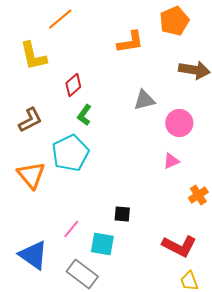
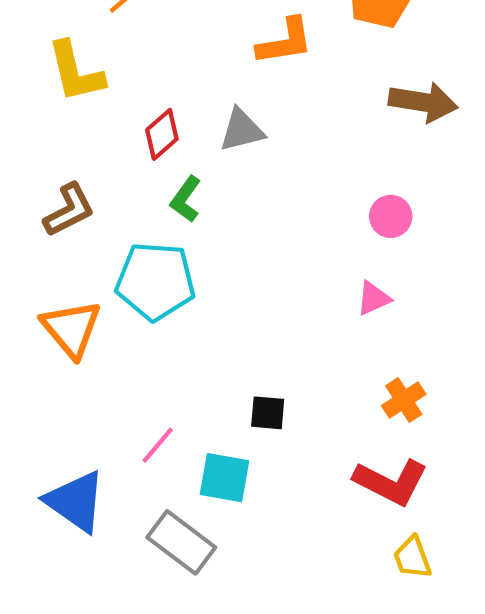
gray triangle: (144, 100) -> (242, 130), moved
pink circle: (179, 123) -> (391, 216), size x0.7
cyan pentagon: (70, 153) -> (155, 281), turned 30
orange cross: (198, 195) -> (404, 400), moved

